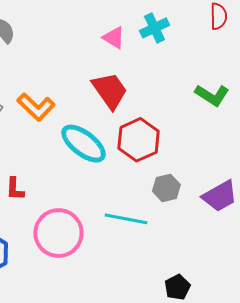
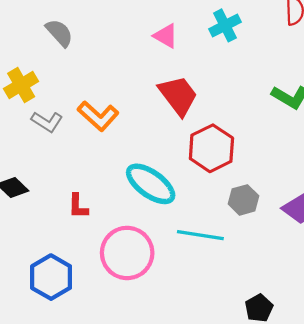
pink triangle: (114, 38) -> (166, 36), moved
cyan ellipse: (84, 144) -> (151, 184), moved

